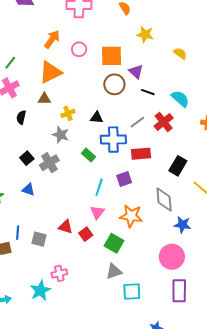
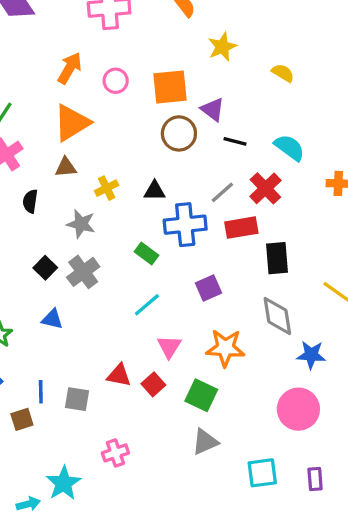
yellow star: (145, 34) -> (222, 47), turned -30
gray star: (61, 135) -> (81, 224), moved
red rectangle: (141, 154) -> (241, 228), moved
black rectangle: (178, 166) -> (277, 258), moved, turned -30
cyan line: (99, 187) -> (147, 305), moved, turned 36
cyan star: (40, 290) -> (64, 483), moved
purple rectangle: (179, 291) -> (315, 479), moved, size x0.6
cyan square: (132, 292) -> (262, 473), moved

